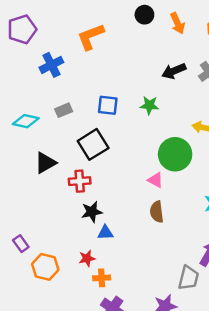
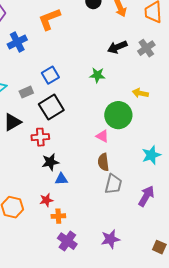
blue square: (108, 105) -> (50, 75), moved, turned -36
gray rectangle: (64, 110) -> (26, 92), moved
gray trapezoid: (189, 278) -> (113, 184), moved

